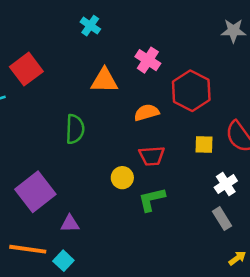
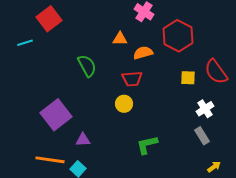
orange triangle: (104, 81) -> (120, 39), moved, size x0.7
green semicircle: (75, 129) -> (87, 66), turned -30
red trapezoid: (152, 156) -> (132, 79), moved
green L-shape: (152, 199) -> (147, 145), moved

